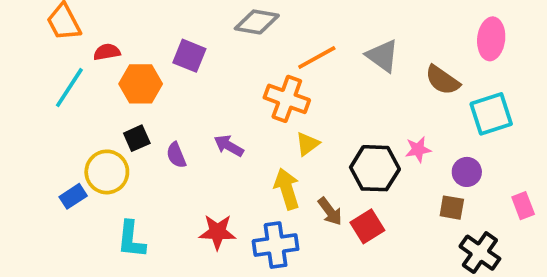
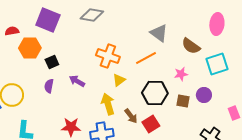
purple square: (189, 56) -> (48, 20), moved, size x1.4
orange line: (317, 58) -> (146, 58), moved
black square: (137, 138) -> (52, 62), moved
pink star: (418, 149) -> (181, 74), moved
purple semicircle: (176, 155) -> (49, 86), turned 32
brown square: (452, 208) -> (183, 101), moved

